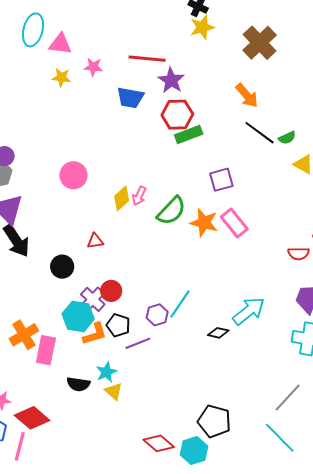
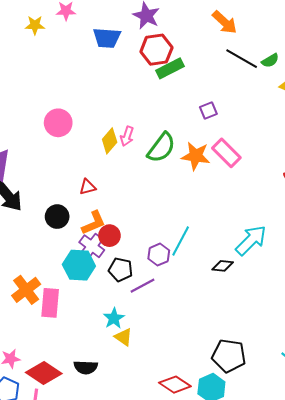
purple square: (221, 180) -> (208, 110), size x0.7
orange L-shape: (95, 334) -> (94, 223), moved
black semicircle: (78, 384) -> (86, 367), moved

